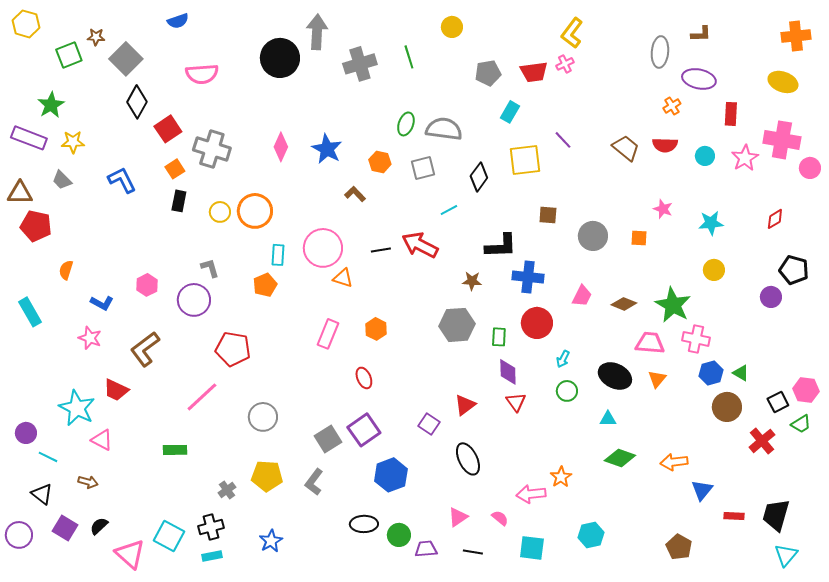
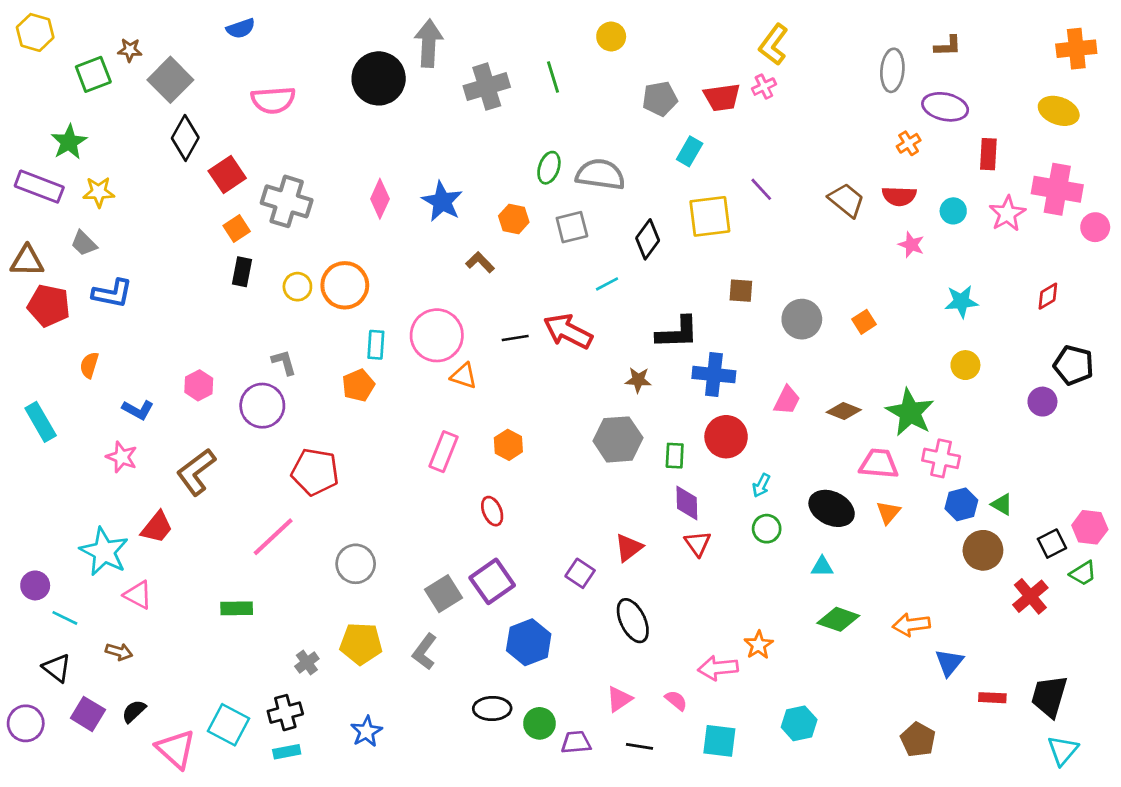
blue L-shape: (122, 180) -> (112, 293), moved, turned 128
pink star: (663, 209) -> (911, 245), moved
orange square: (639, 238) -> (864, 322), turned -36
red trapezoid: (116, 390) -> (157, 527), turned -76

